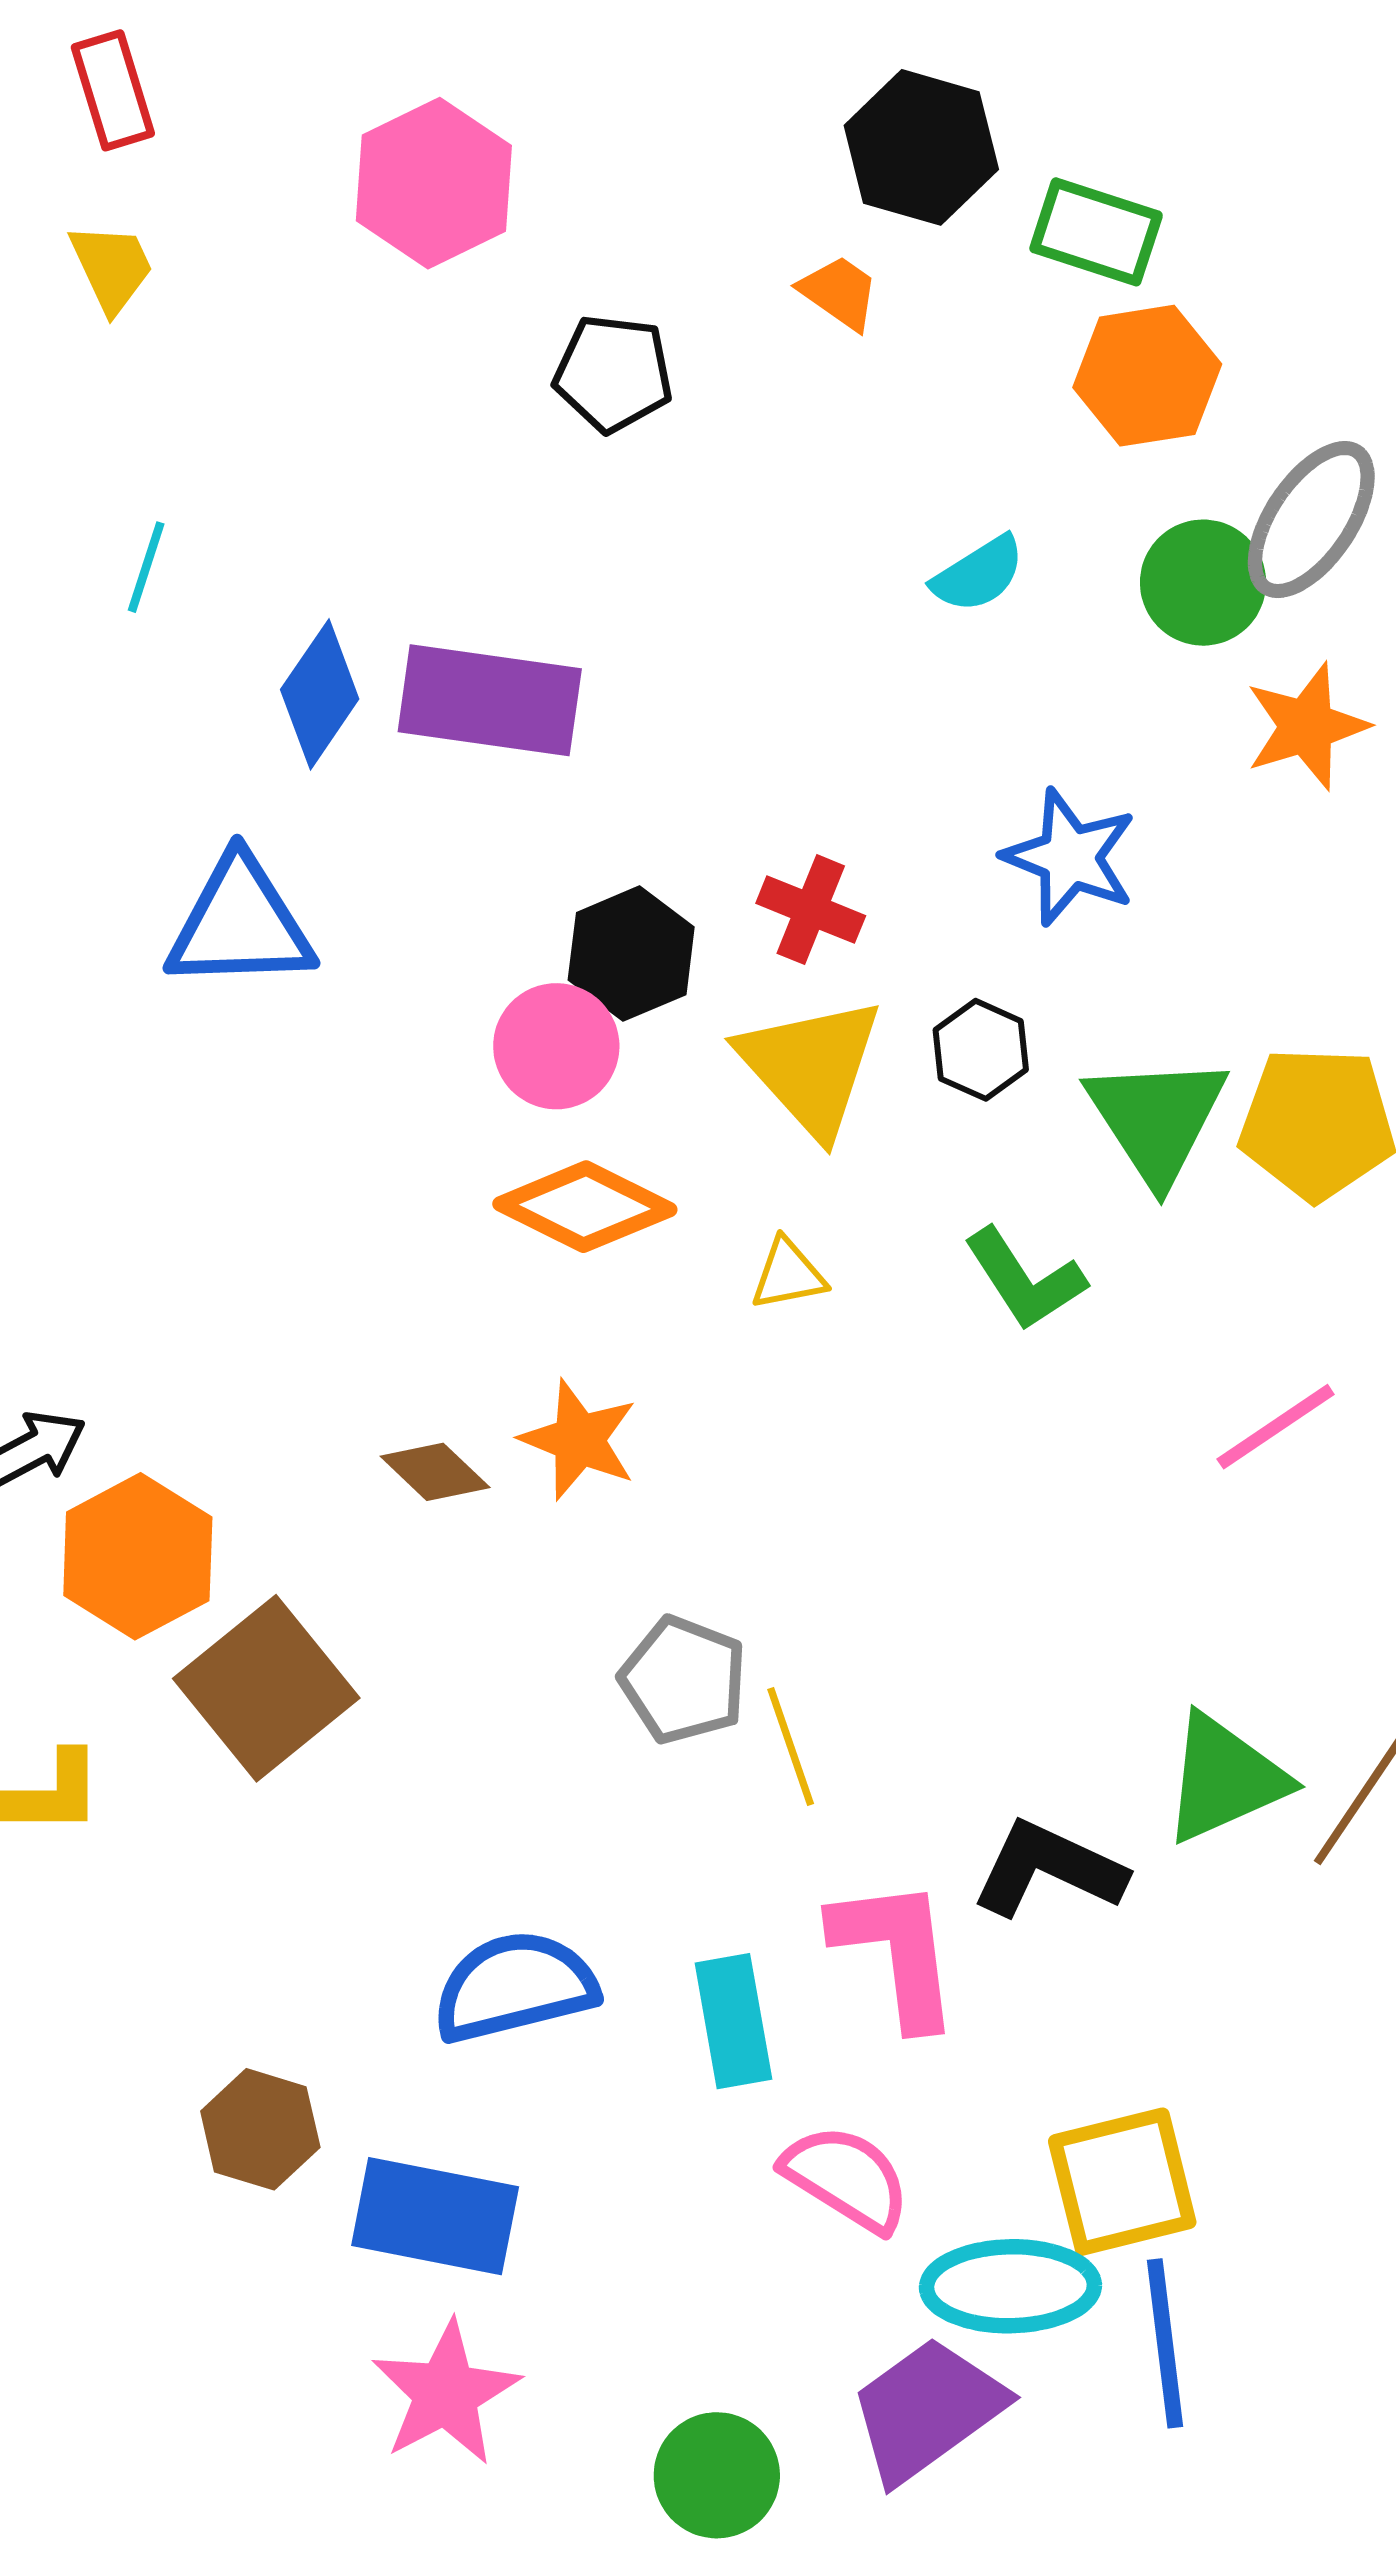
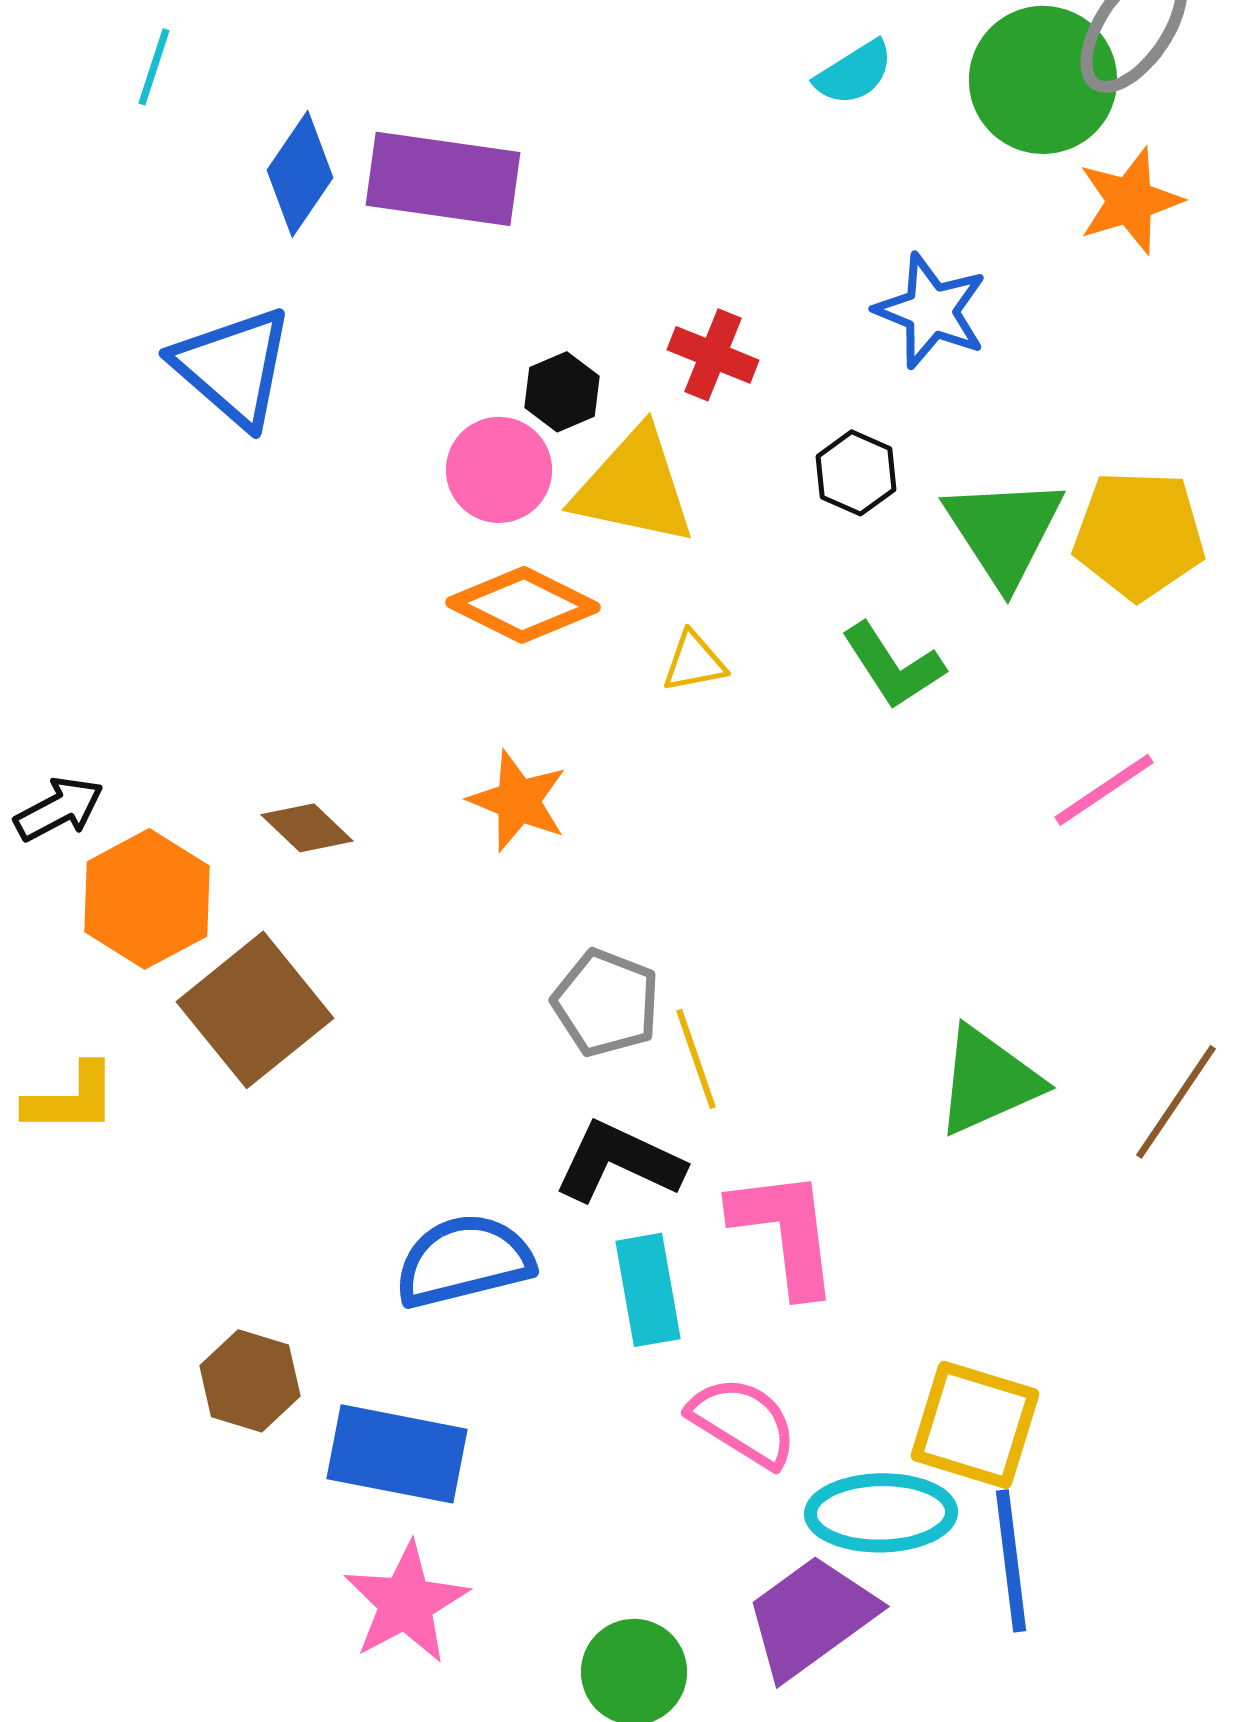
green circle: (1203, 583) -> (1043, 80), size x1.4
blue triangle: (240, 924) -> (233, 367), turned 43
black hexagon: (631, 954) -> (562, 392), size x0.7
yellow triangle: (811, 1066) -> (634, 487), moved, turned -36
brown diamond: (435, 1472) -> (307, 828), moved
green triangle: (1224, 1779) -> (988, 1081), moved
black L-shape: (1048, 1869) -> (619, 1162), moved
yellow square: (1122, 2182) -> (975, 1425), turned 31

